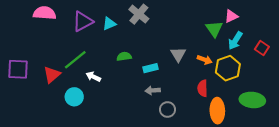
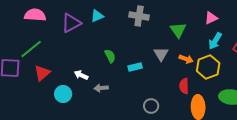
gray cross: (139, 14) -> (139, 16), moved, turned -30
cyan triangle: (109, 24) -> (97, 16), moved
green triangle: (214, 29) -> (178, 30), moved
green semicircle: (124, 57) -> (110, 56), turned 72
green line: (75, 60) -> (31, 49), moved
gray arrow: (153, 90) -> (101, 88), moved

